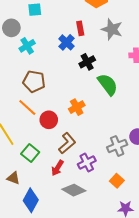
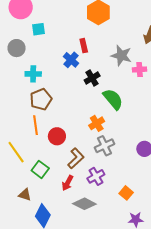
gray star: (112, 29) -> (121, 56), moved
cyan cross: (27, 46) -> (33, 74), moved, turned 35
brown pentagon: (34, 81) -> (41, 99), turned -30
orange line: (27, 107) -> (35, 125), turned 42
orange cross: (77, 107) -> (97, 123), moved
gray cross: (117, 146) -> (105, 146), moved

